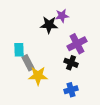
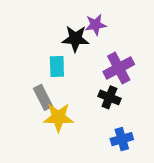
cyan rectangle: (19, 50) -> (57, 66), moved
blue cross: (71, 90) -> (122, 139), moved

